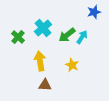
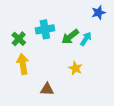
cyan cross: (43, 28) -> (45, 29), turned 30
yellow arrow: (40, 61) -> (23, 64), moved

